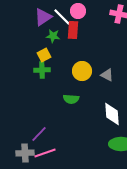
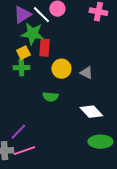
red rectangle: (73, 30) -> (44, 48), moved
green star: (53, 36) -> (32, 34), size x1.6
white diamond: (112, 114) -> (91, 112), turned -40

